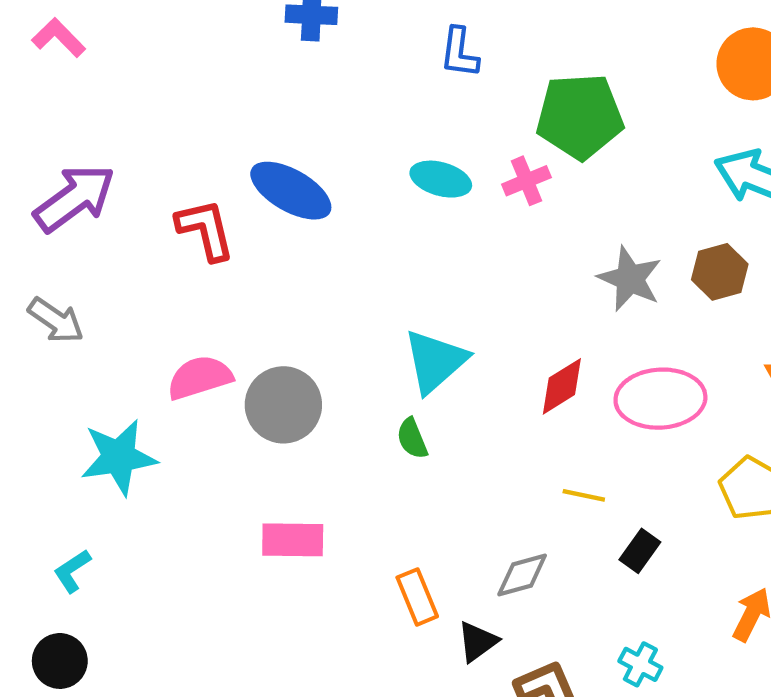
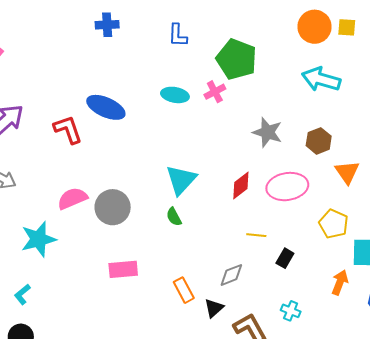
green pentagon: (580, 116) -> (237, 59), turned 30
brown hexagon: (720, 272) -> (319, 141), moved

